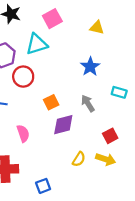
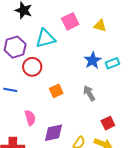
pink square: (52, 19) -> (70, 21), moved
cyan rectangle: (119, 92) -> (112, 63), moved, turned -40
purple diamond: (63, 125) -> (53, 133), moved

